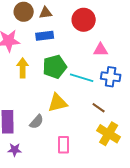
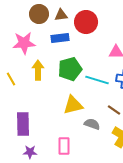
red circle: (84, 20) -> (86, 22), moved
gray semicircle: (37, 122) -> (92, 124), moved, turned -112
pink rectangle: (64, 145) -> (64, 146), moved

